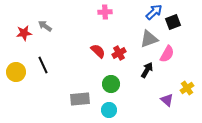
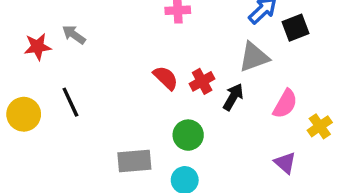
pink semicircle: (167, 54) -> (285, 104), moved
black arrow: (147, 70) -> (233, 97), moved
yellow cross: (187, 88) -> (320, 126), moved

